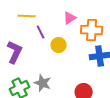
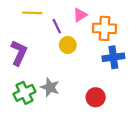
purple line: (41, 32) -> (57, 26), moved

